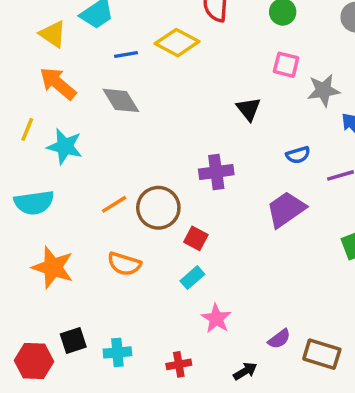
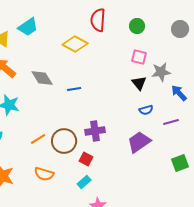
blue line: (126, 55) -> (74, 89), moved
black triangle: (249, 109) -> (139, 83), moved
purple cross: (216, 172) -> (95, 131), moved

